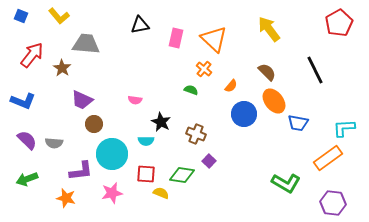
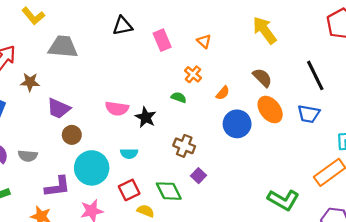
pink rectangle: (176, 38) -> (162, 40), turned -36
orange triangle: (214, 39) -> (204, 41), size x0.5
brown star: (62, 68) -> (30, 82), moved, turned -30
pink semicircle: (135, 100) -> (117, 108), size x1.5
black star: (161, 122) -> (146, 117), moved
blue trapezoid: (298, 123) -> (309, 114), moved
red square: (146, 174) -> (129, 190), turned -30
green diamond: (182, 175) -> (169, 191), turned 55

